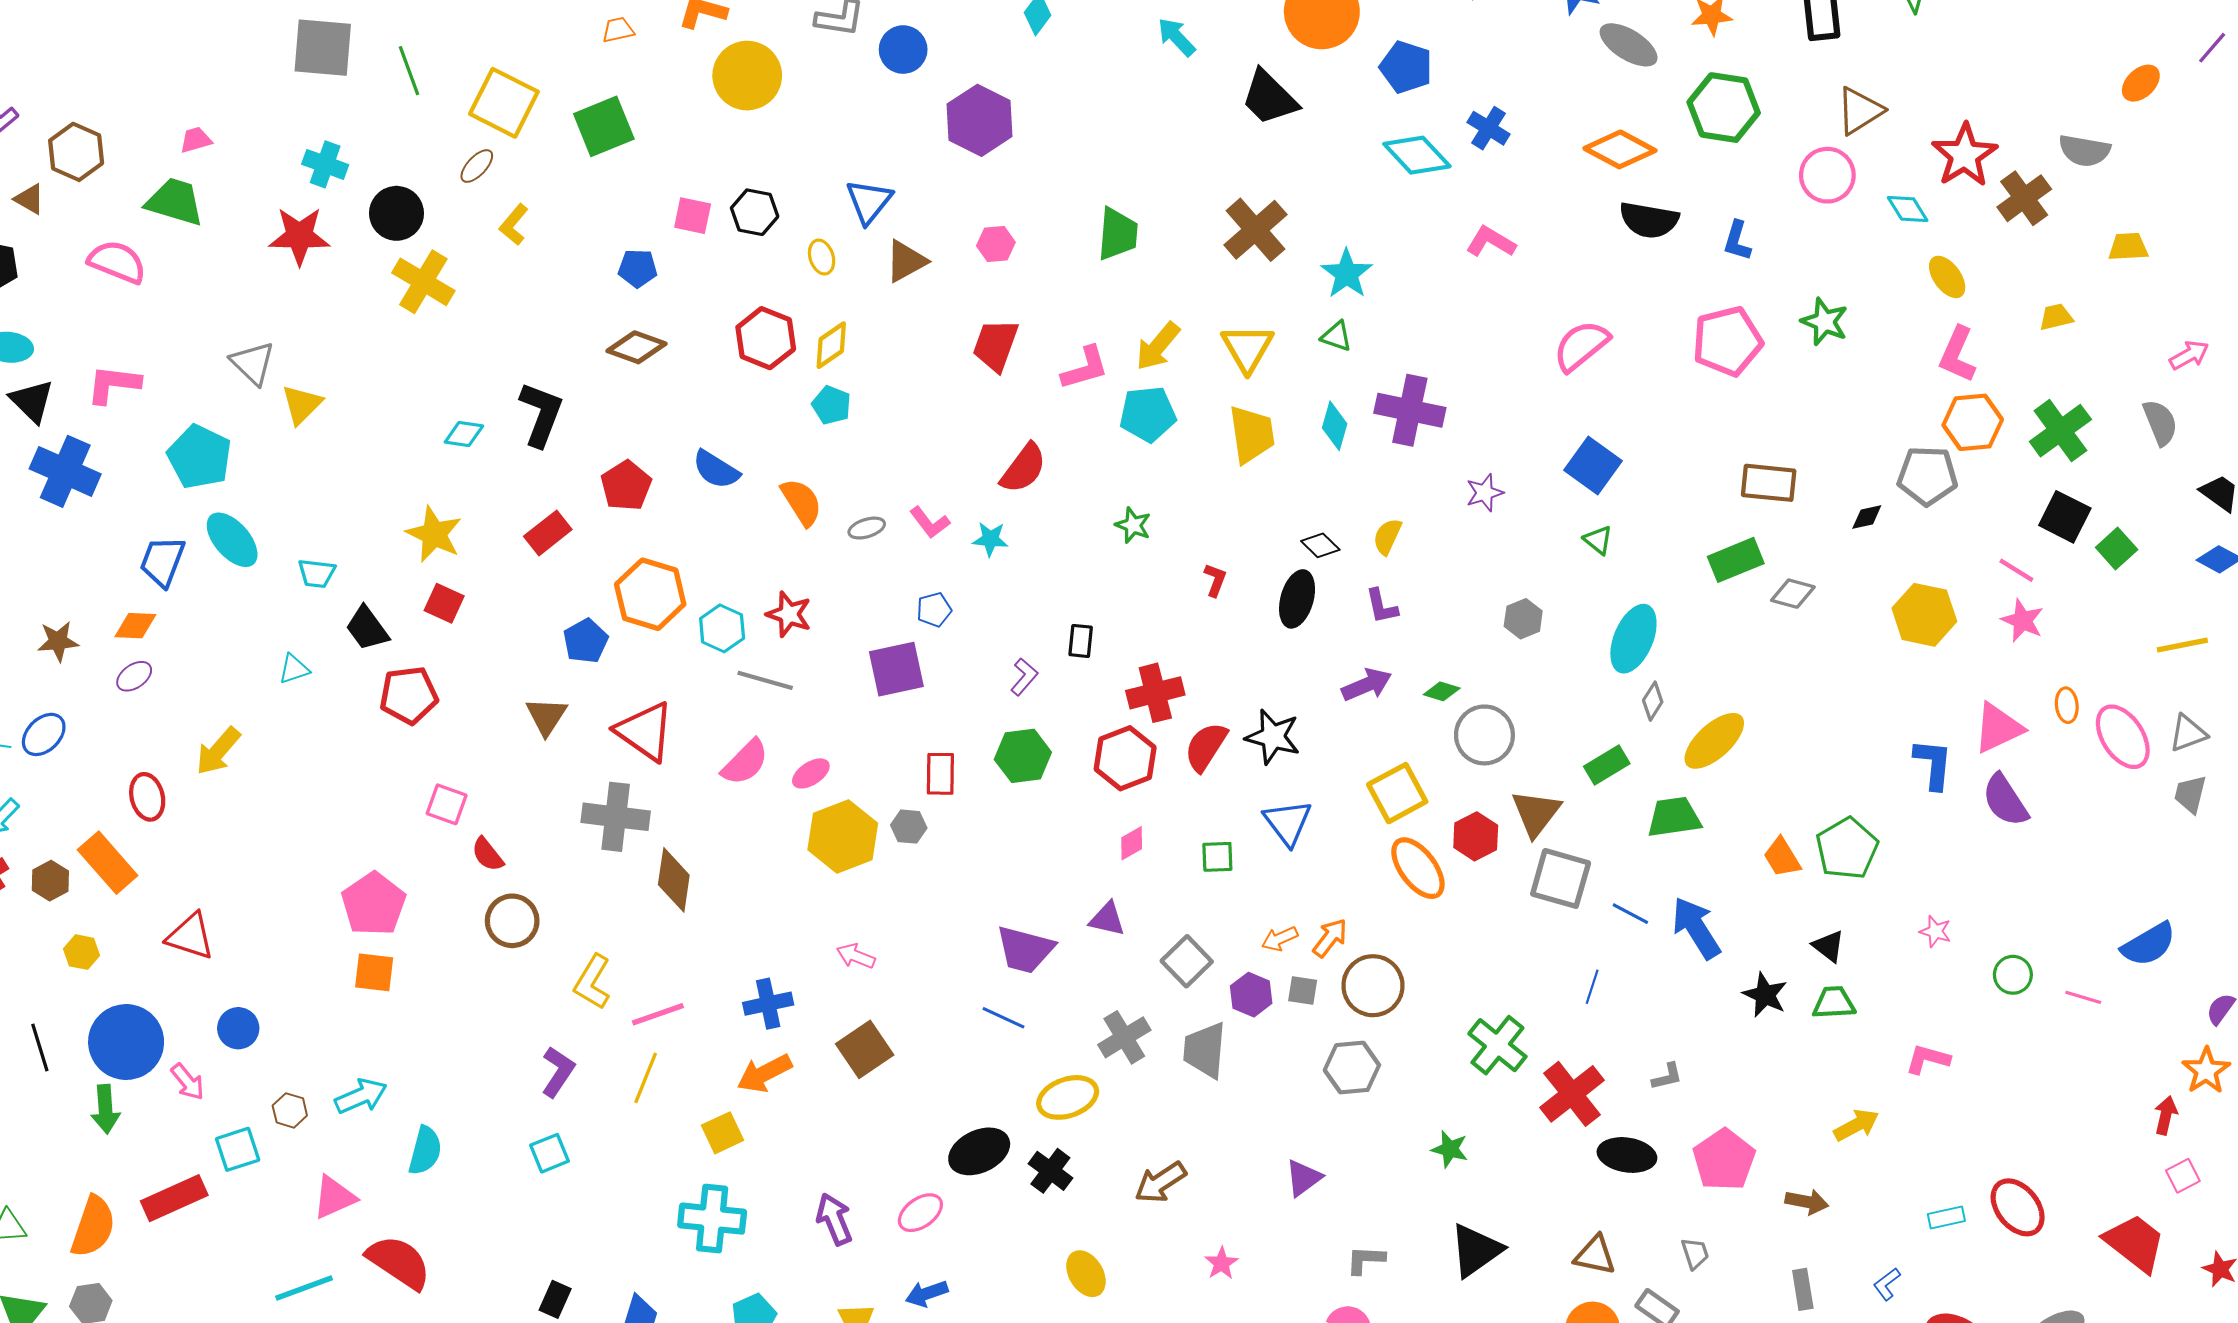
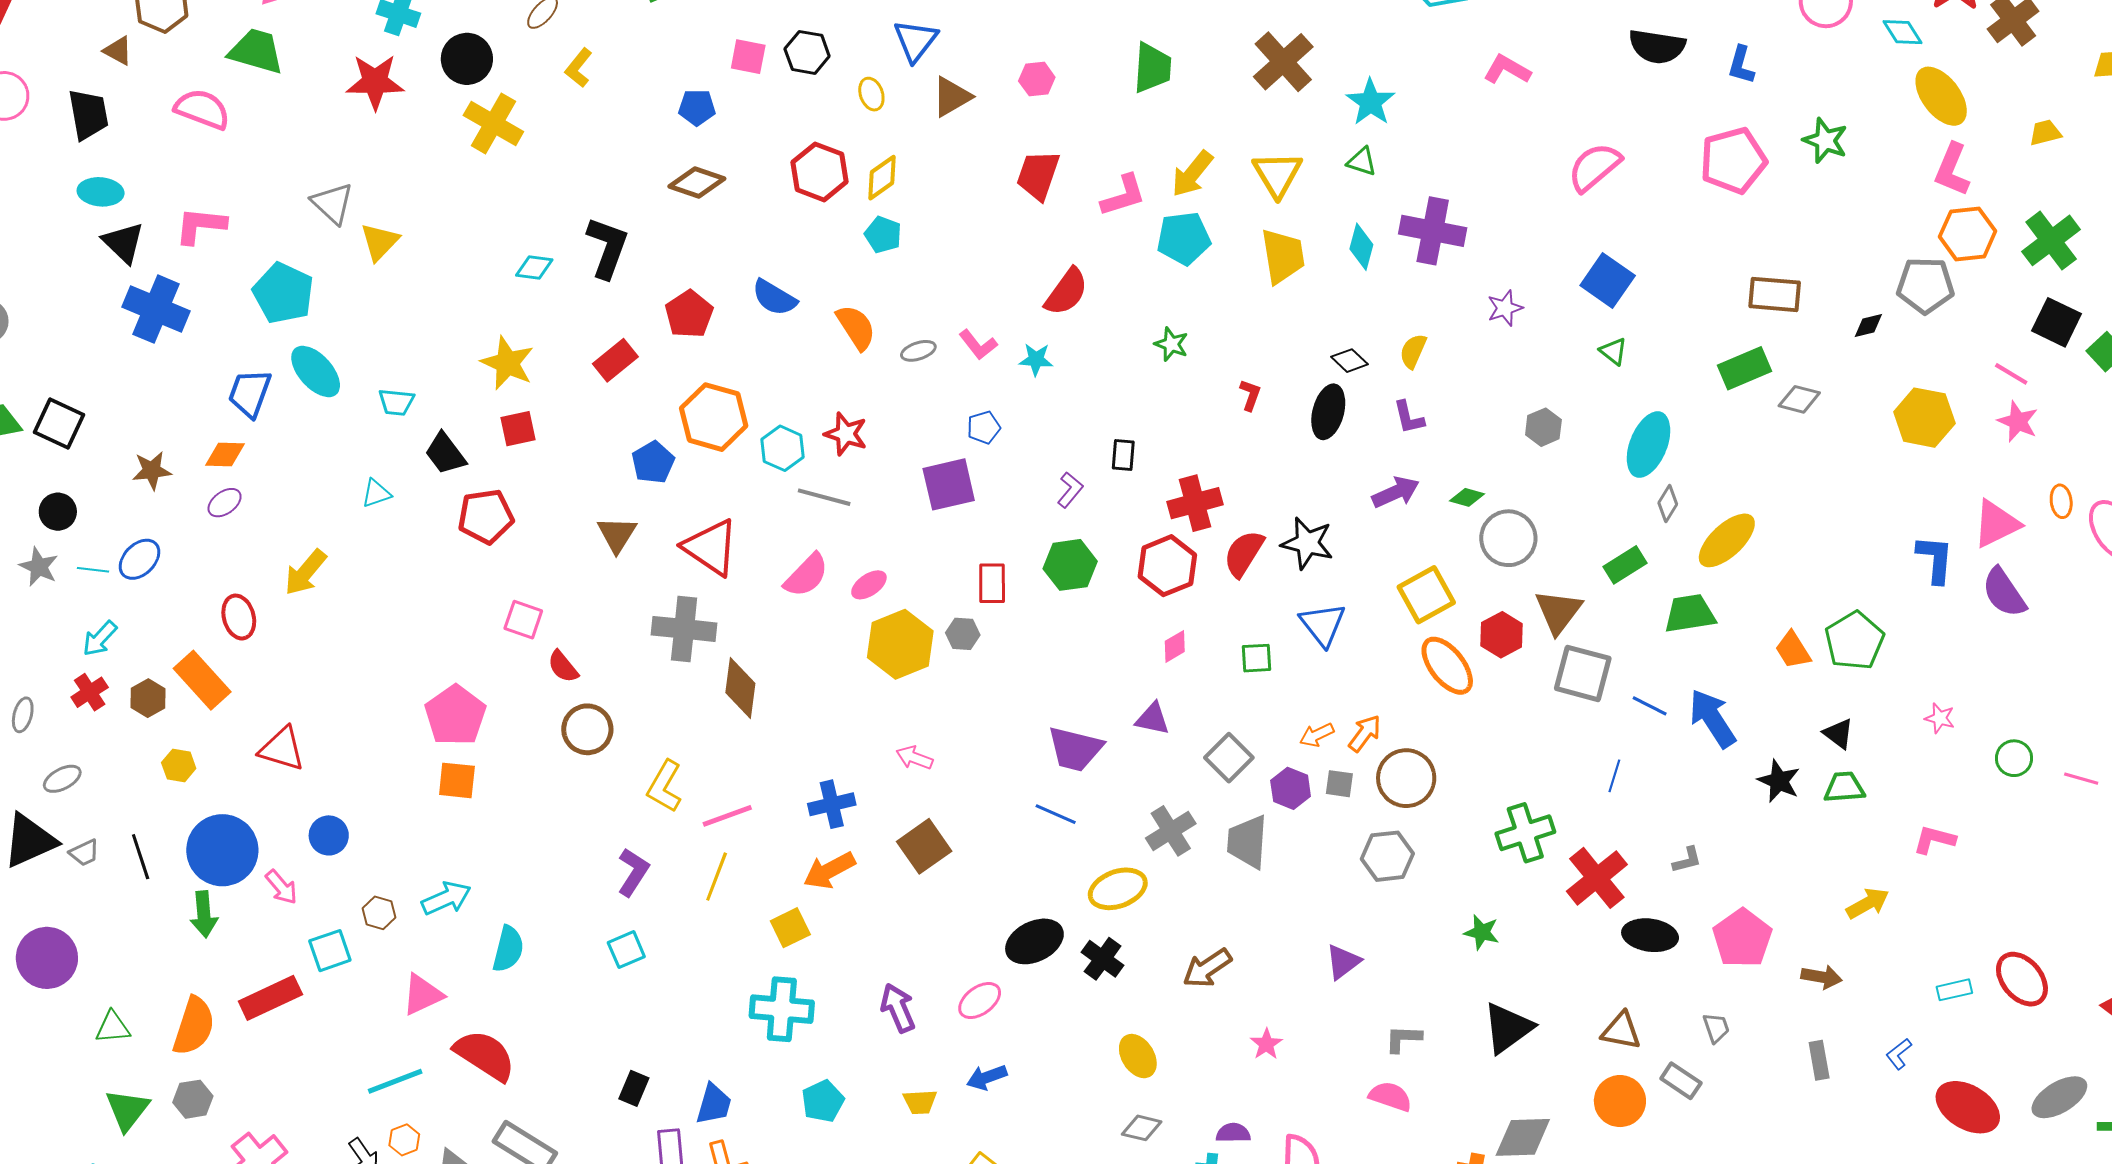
yellow ellipse: (1947, 277) -> (1941, 96), size x1.5
red square: (444, 603) -> (518, 429), turned -36
green cross: (1497, 1045) -> (1525, 833), turned 34

